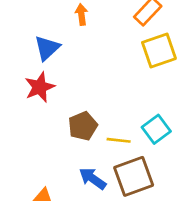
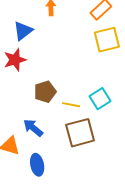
blue arrow: (93, 178) -> (33, 128), moved

